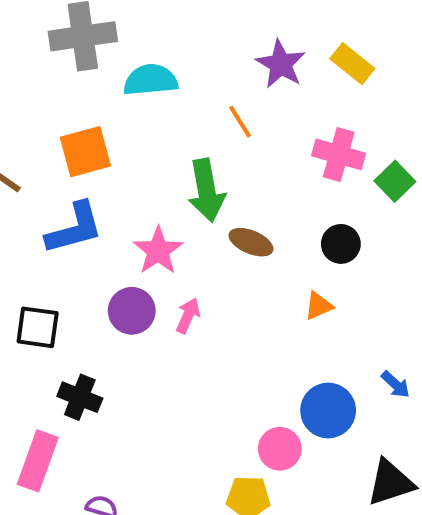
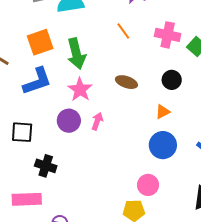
orange line: (240, 122) -> (123, 31), moved
green arrow: (206, 190) -> (76, 54), moved
blue circle: (328, 410) -> (163, 145), moved
pink rectangle: (38, 461) -> (27, 199), turned 72

